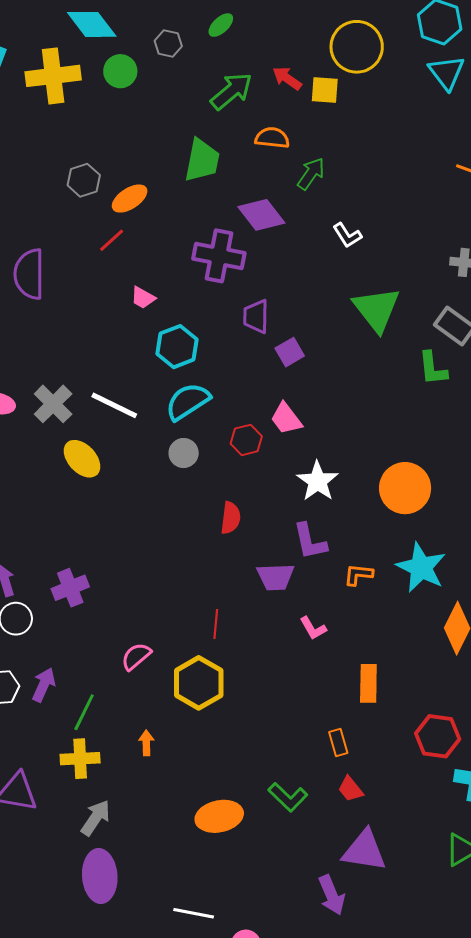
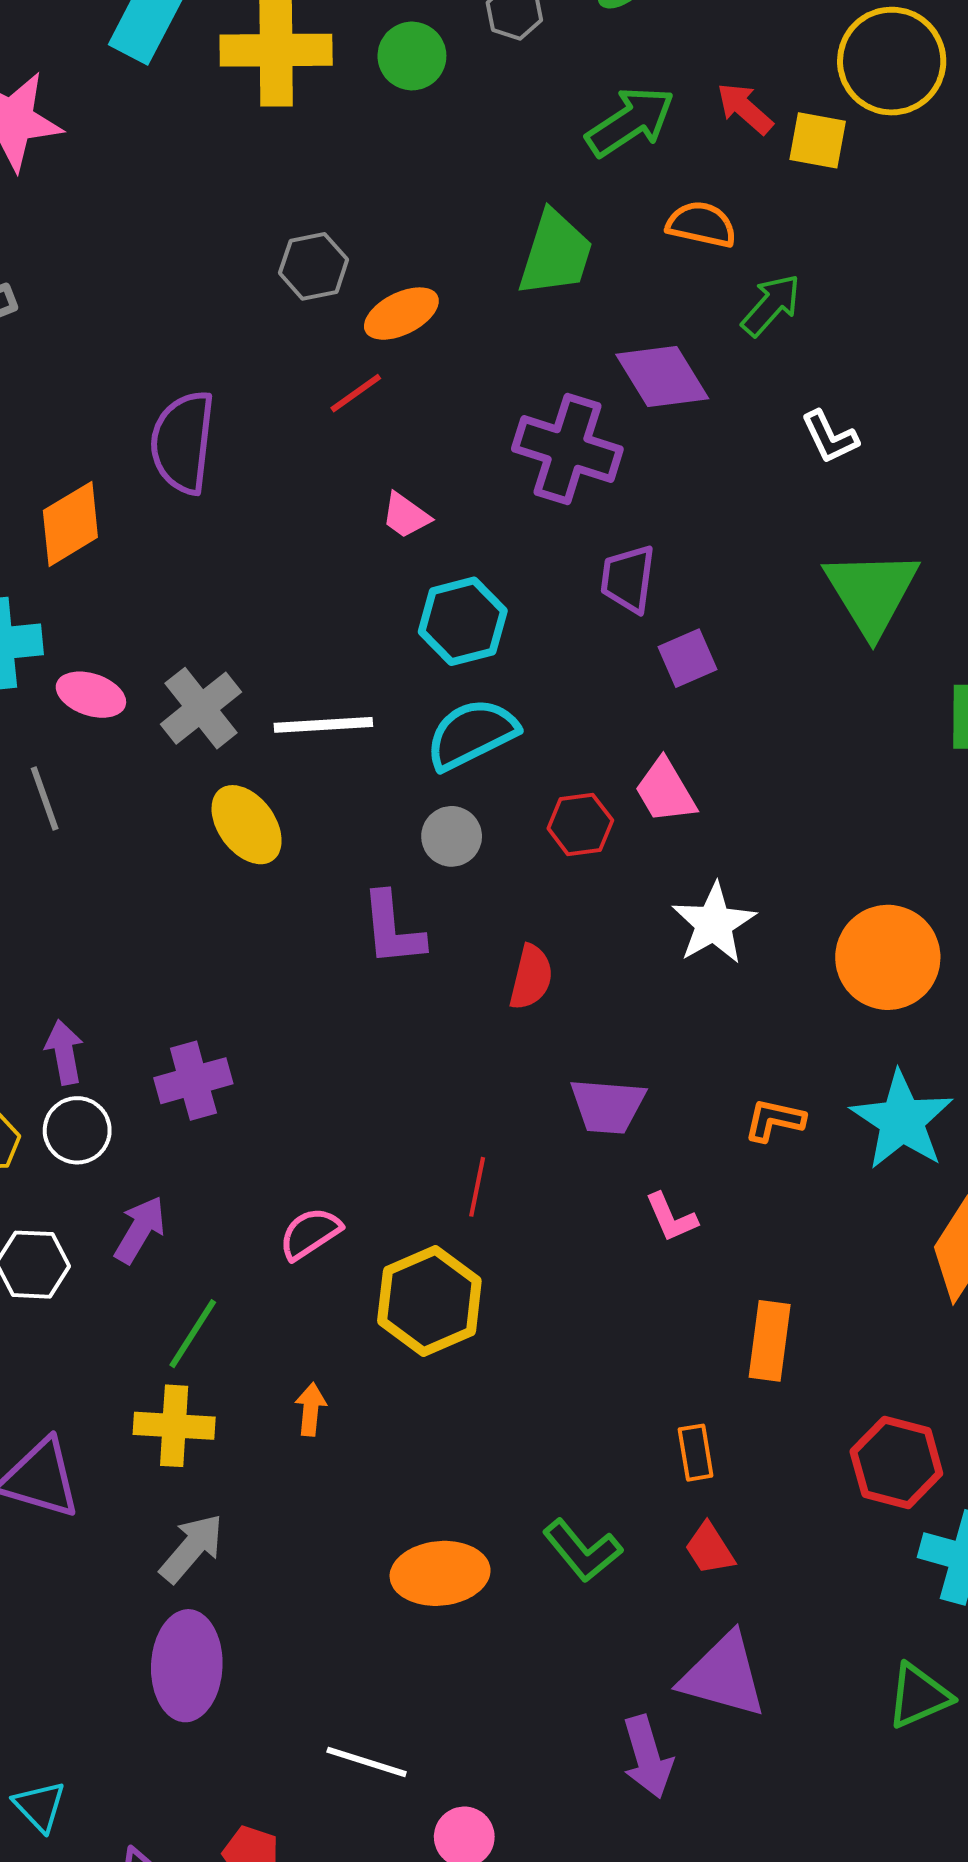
white line: (114, 405) -> (323, 725), turned -36
purple L-shape: (310, 541) -> (393, 929), moved
purple arrow: (44, 685) -> (140, 1230), moved

